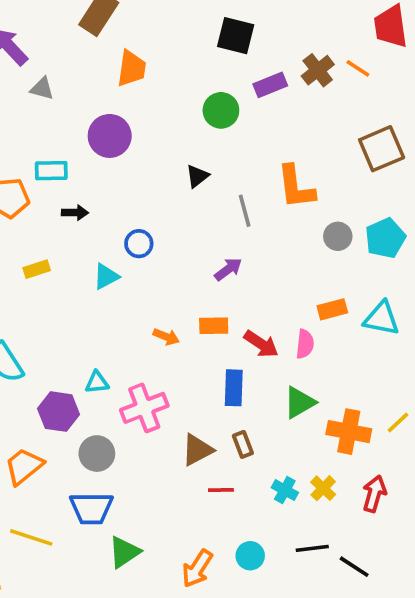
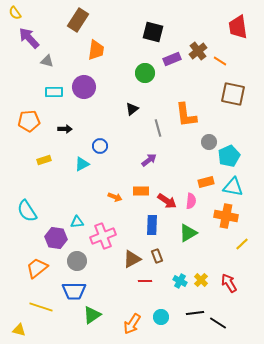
orange line: (358, 68) -> (220, 61), moved
brown square: (382, 149) -> (233, 94), turned 35
cyan rectangle: (51, 171) -> (54, 92), moved
cyan pentagon: (385, 238) -> (229, 156), moved
orange cross: (349, 432) -> (226, 216), moved
red arrow: (374, 494) -> (229, 283), turned -48

